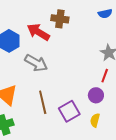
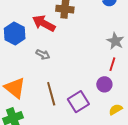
gray arrow: (36, 63) -> (43, 55), size x0.6
yellow semicircle: (95, 120) -> (116, 109), moved, turned 48

